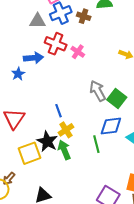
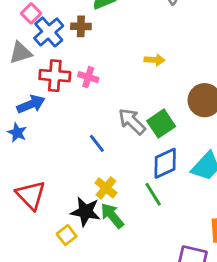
green square: (117, 99) -> (161, 124), turned 36
blue line: (59, 111) -> (97, 143), moved
yellow square: (29, 153) -> (67, 235), size x0.6

